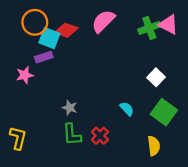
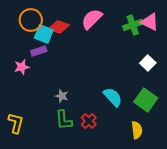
white square: (156, 77) -> (148, 63), moved
cyan semicircle: (127, 109) -> (113, 97), size x1.5

